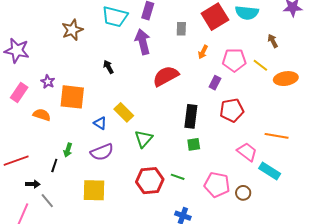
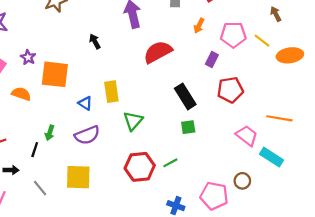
yellow rectangle: (124, 112) -> (111, 92), turned 36
black rectangle: (191, 116) -> (185, 96), turned -40
green line: (178, 177) -> (170, 163), turned -48
pink pentagon: (217, 185) -> (214, 196), moved
gray line: (47, 201) -> (40, 188), moved

